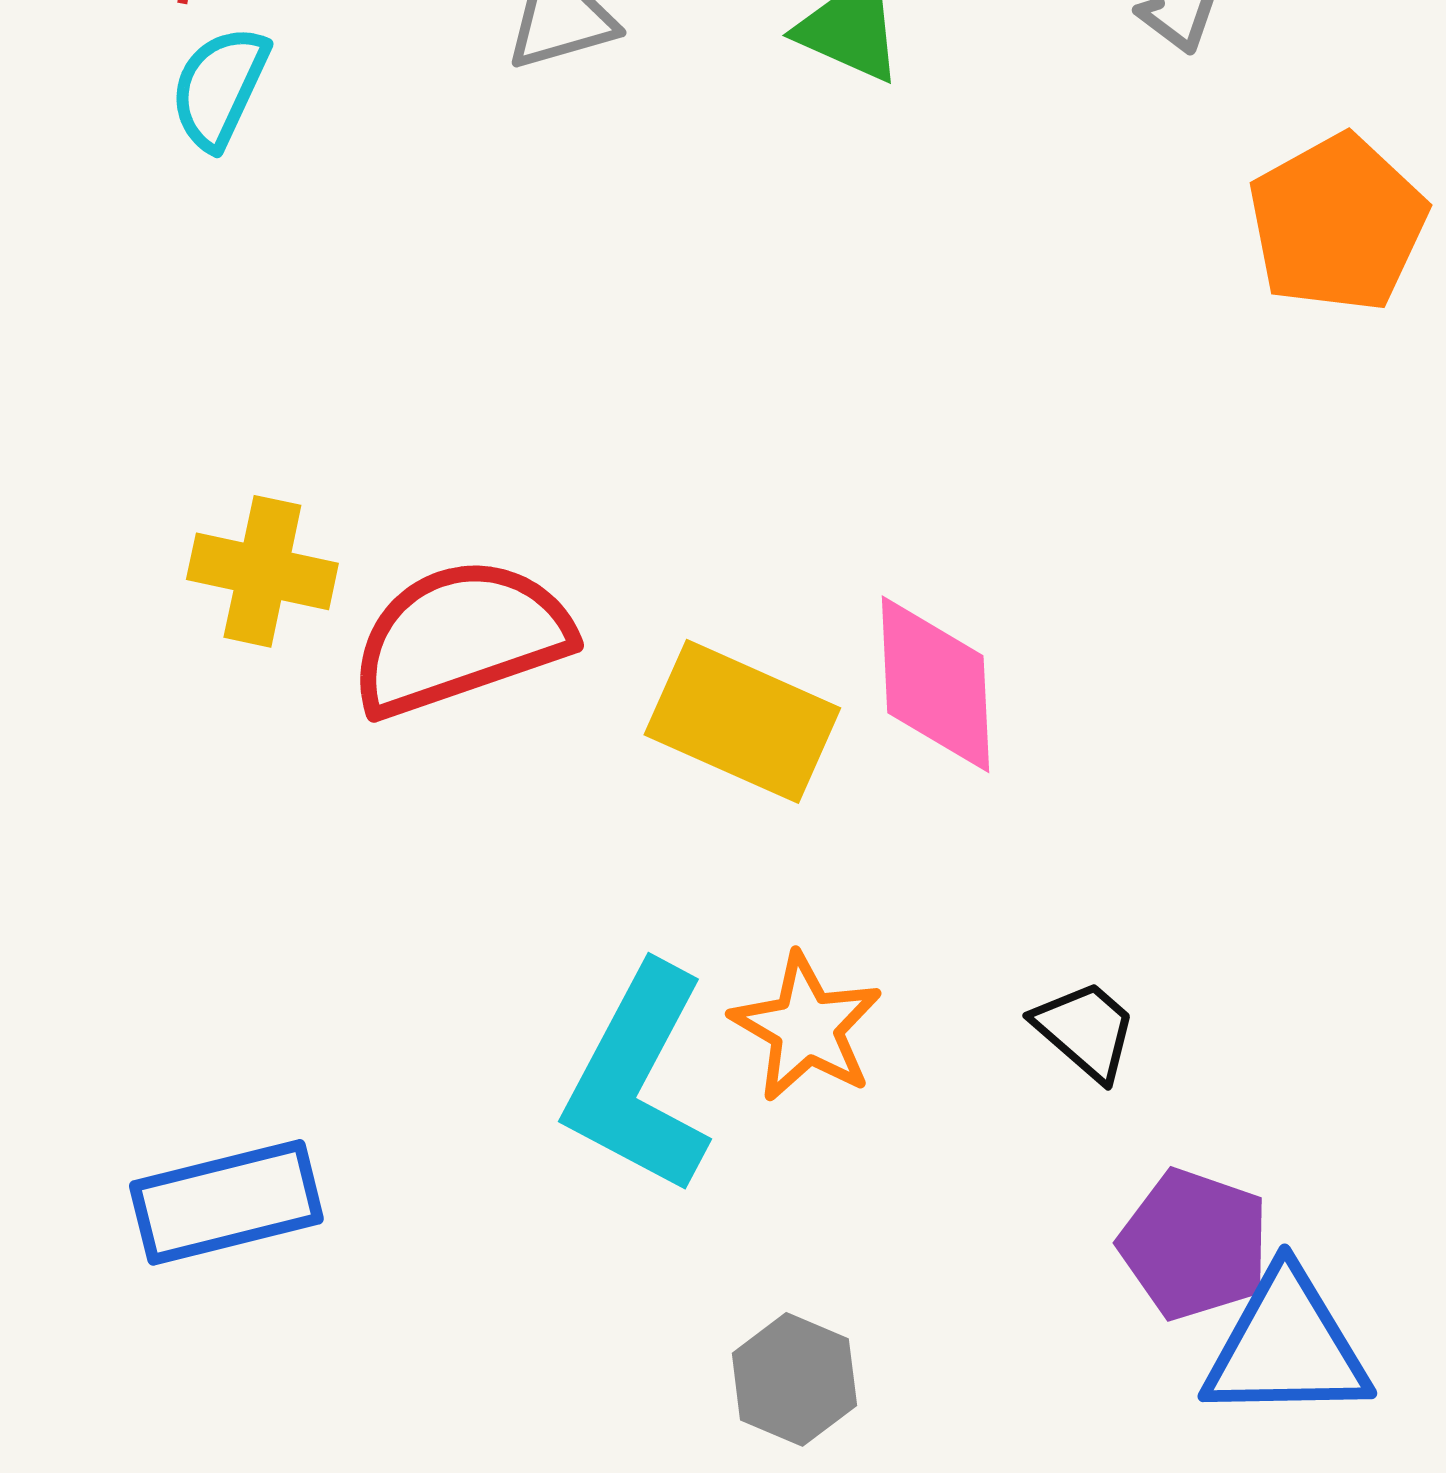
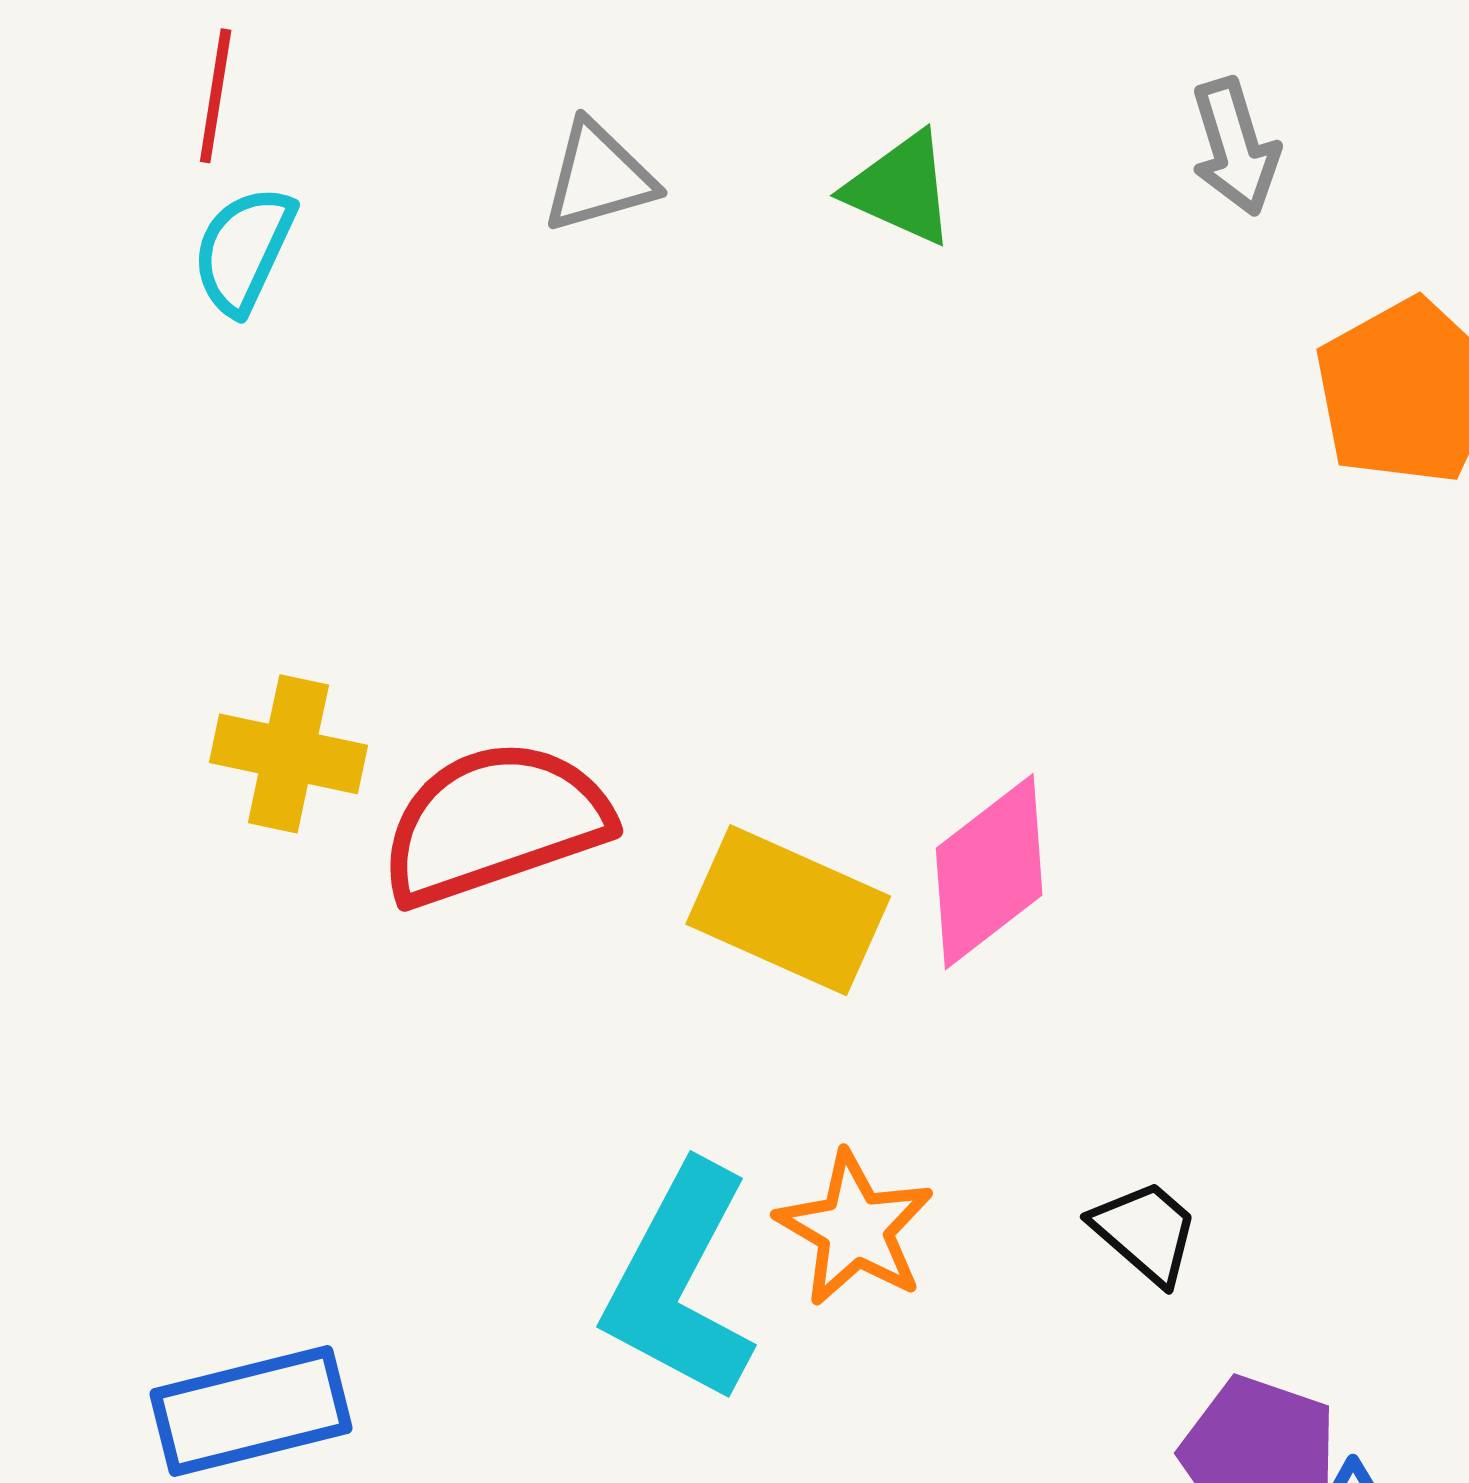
pink diamond: (935, 684) -> (989, 872), turned 55

